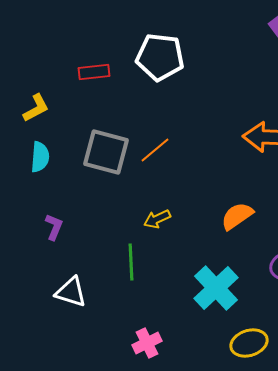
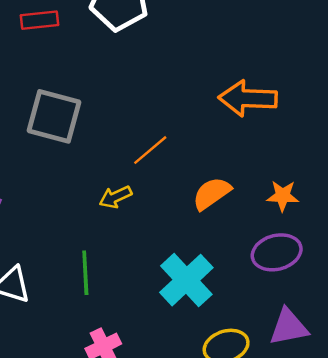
orange line: (155, 150) -> (150, 150), moved
green line: (131, 262) -> (85, 273), moved

